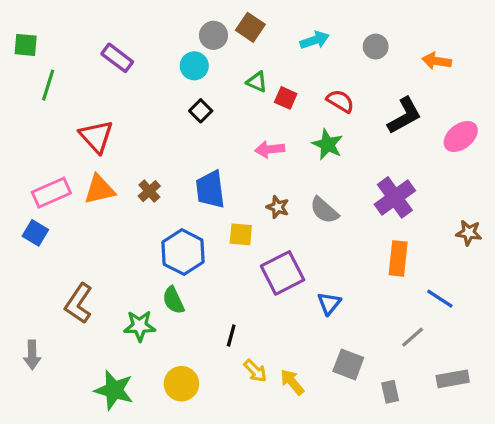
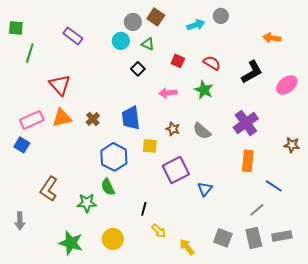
gray circle: (376, 47) -> (221, 16), moved
green triangle: (257, 82) -> (148, 44), moved
black square: (201, 111) -> (138, 69), moved
gray square: (348, 364) -> (223, 238), moved
yellow arrow: (292, 382) -> (187, 247), moved
gray rectangle: (390, 392) -> (254, 238), moved, size x1.5

